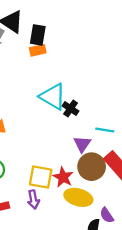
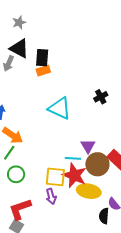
black cross: (71, 109) -> (101, 97), moved, turned 32
cyan line: (105, 130) -> (73, 158), moved
red star: (63, 177) -> (74, 175), size x1.4

